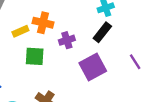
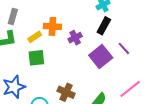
green square: (35, 56) -> (36, 58), moved
purple line: (135, 62) -> (124, 48), moved

